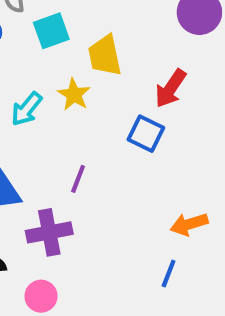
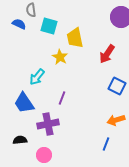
cyan square: (51, 31) -> (49, 26), turned 36
cyan arrow: (27, 109) -> (37, 77), moved
blue square: (146, 134) -> (117, 86), moved

